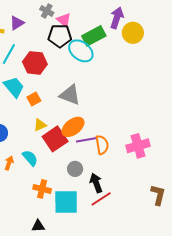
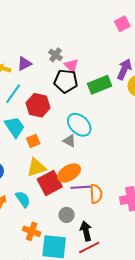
cyan ellipse: (81, 51) -> (79, 125), moved
gray triangle: (70, 95) -> (69, 141), size x0.6
yellow triangle: (40, 125) -> (36, 167), size x1.5

